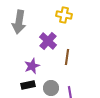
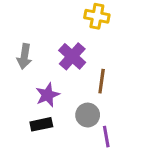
gray arrow: (19, 22) -> (24, 56), moved, size x0.7
gray circle: (51, 88) -> (88, 115), moved

